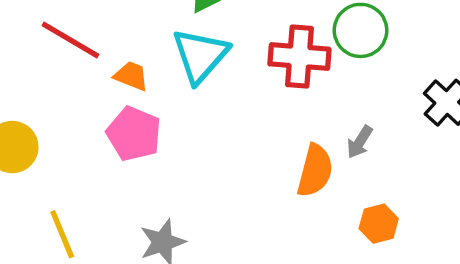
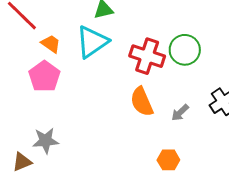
gray arrow: (360, 142) -> (180, 113), moved
orange semicircle: (315, 171) -> (142, 102), moved, turned 128

